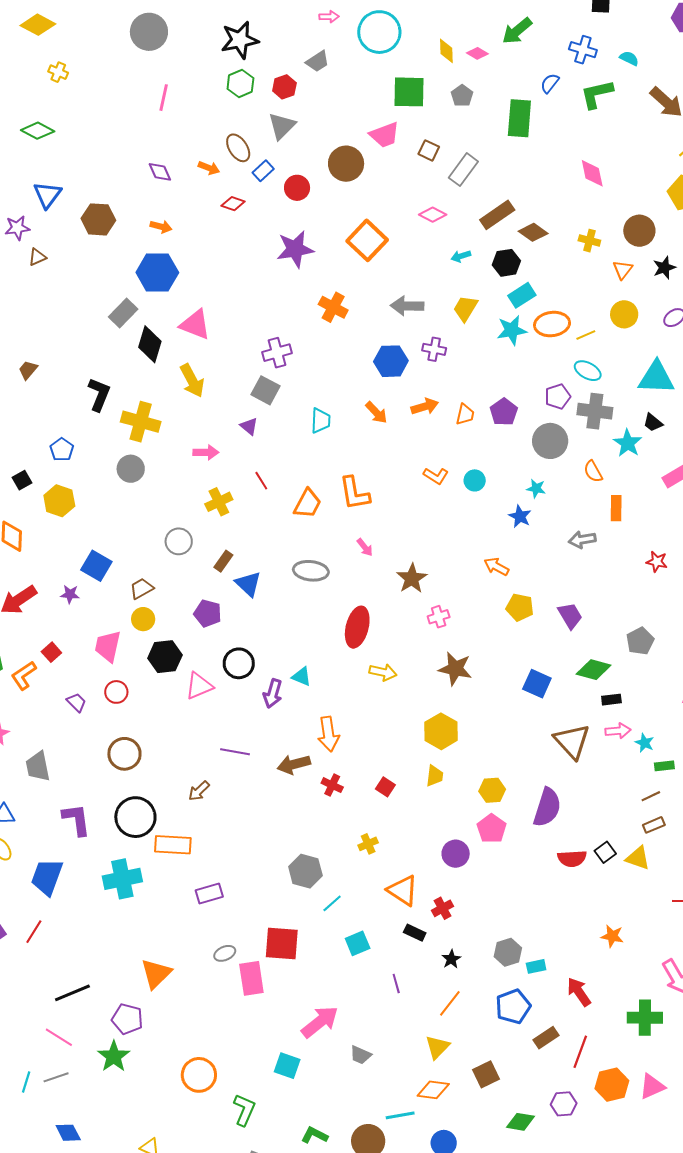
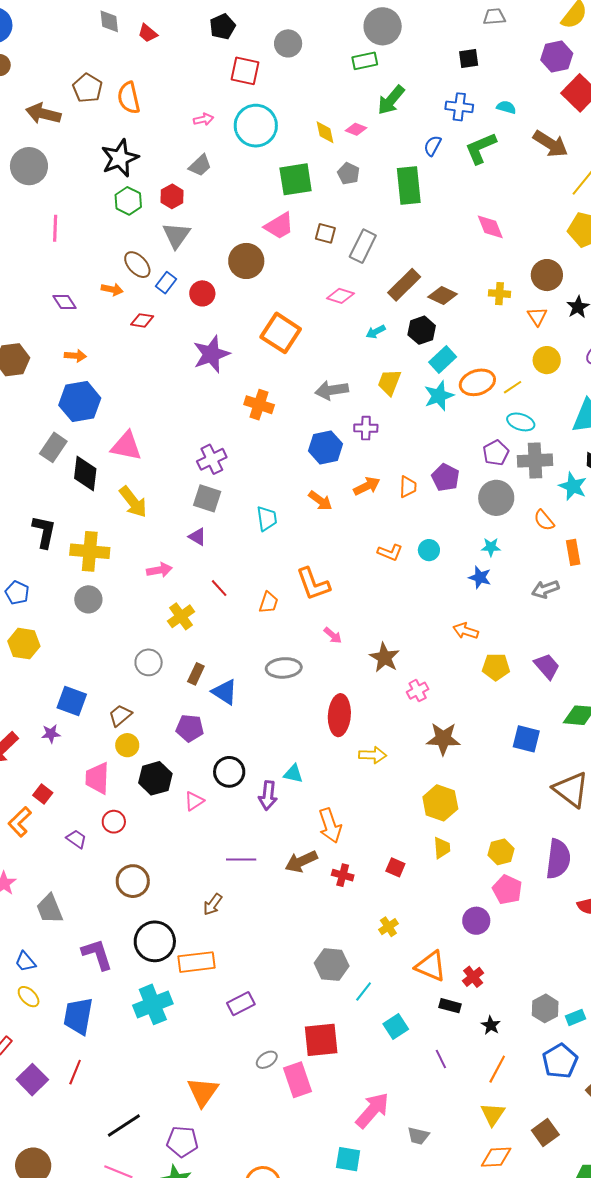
orange trapezoid: (308, 504) -> (269, 602), size x0.7
pink triangle: (199, 686) -> (194, 801), size x0.7

